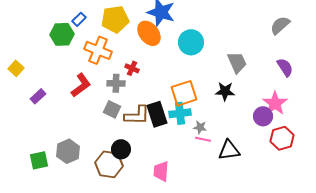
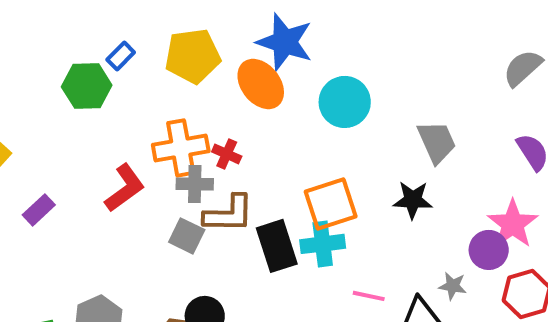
orange cross: (98, 50) -> (181, 148), moved, turned -32
brown L-shape: (137, 115) -> (229, 214), moved
gray star: (200, 127) -> (453, 286), moved

